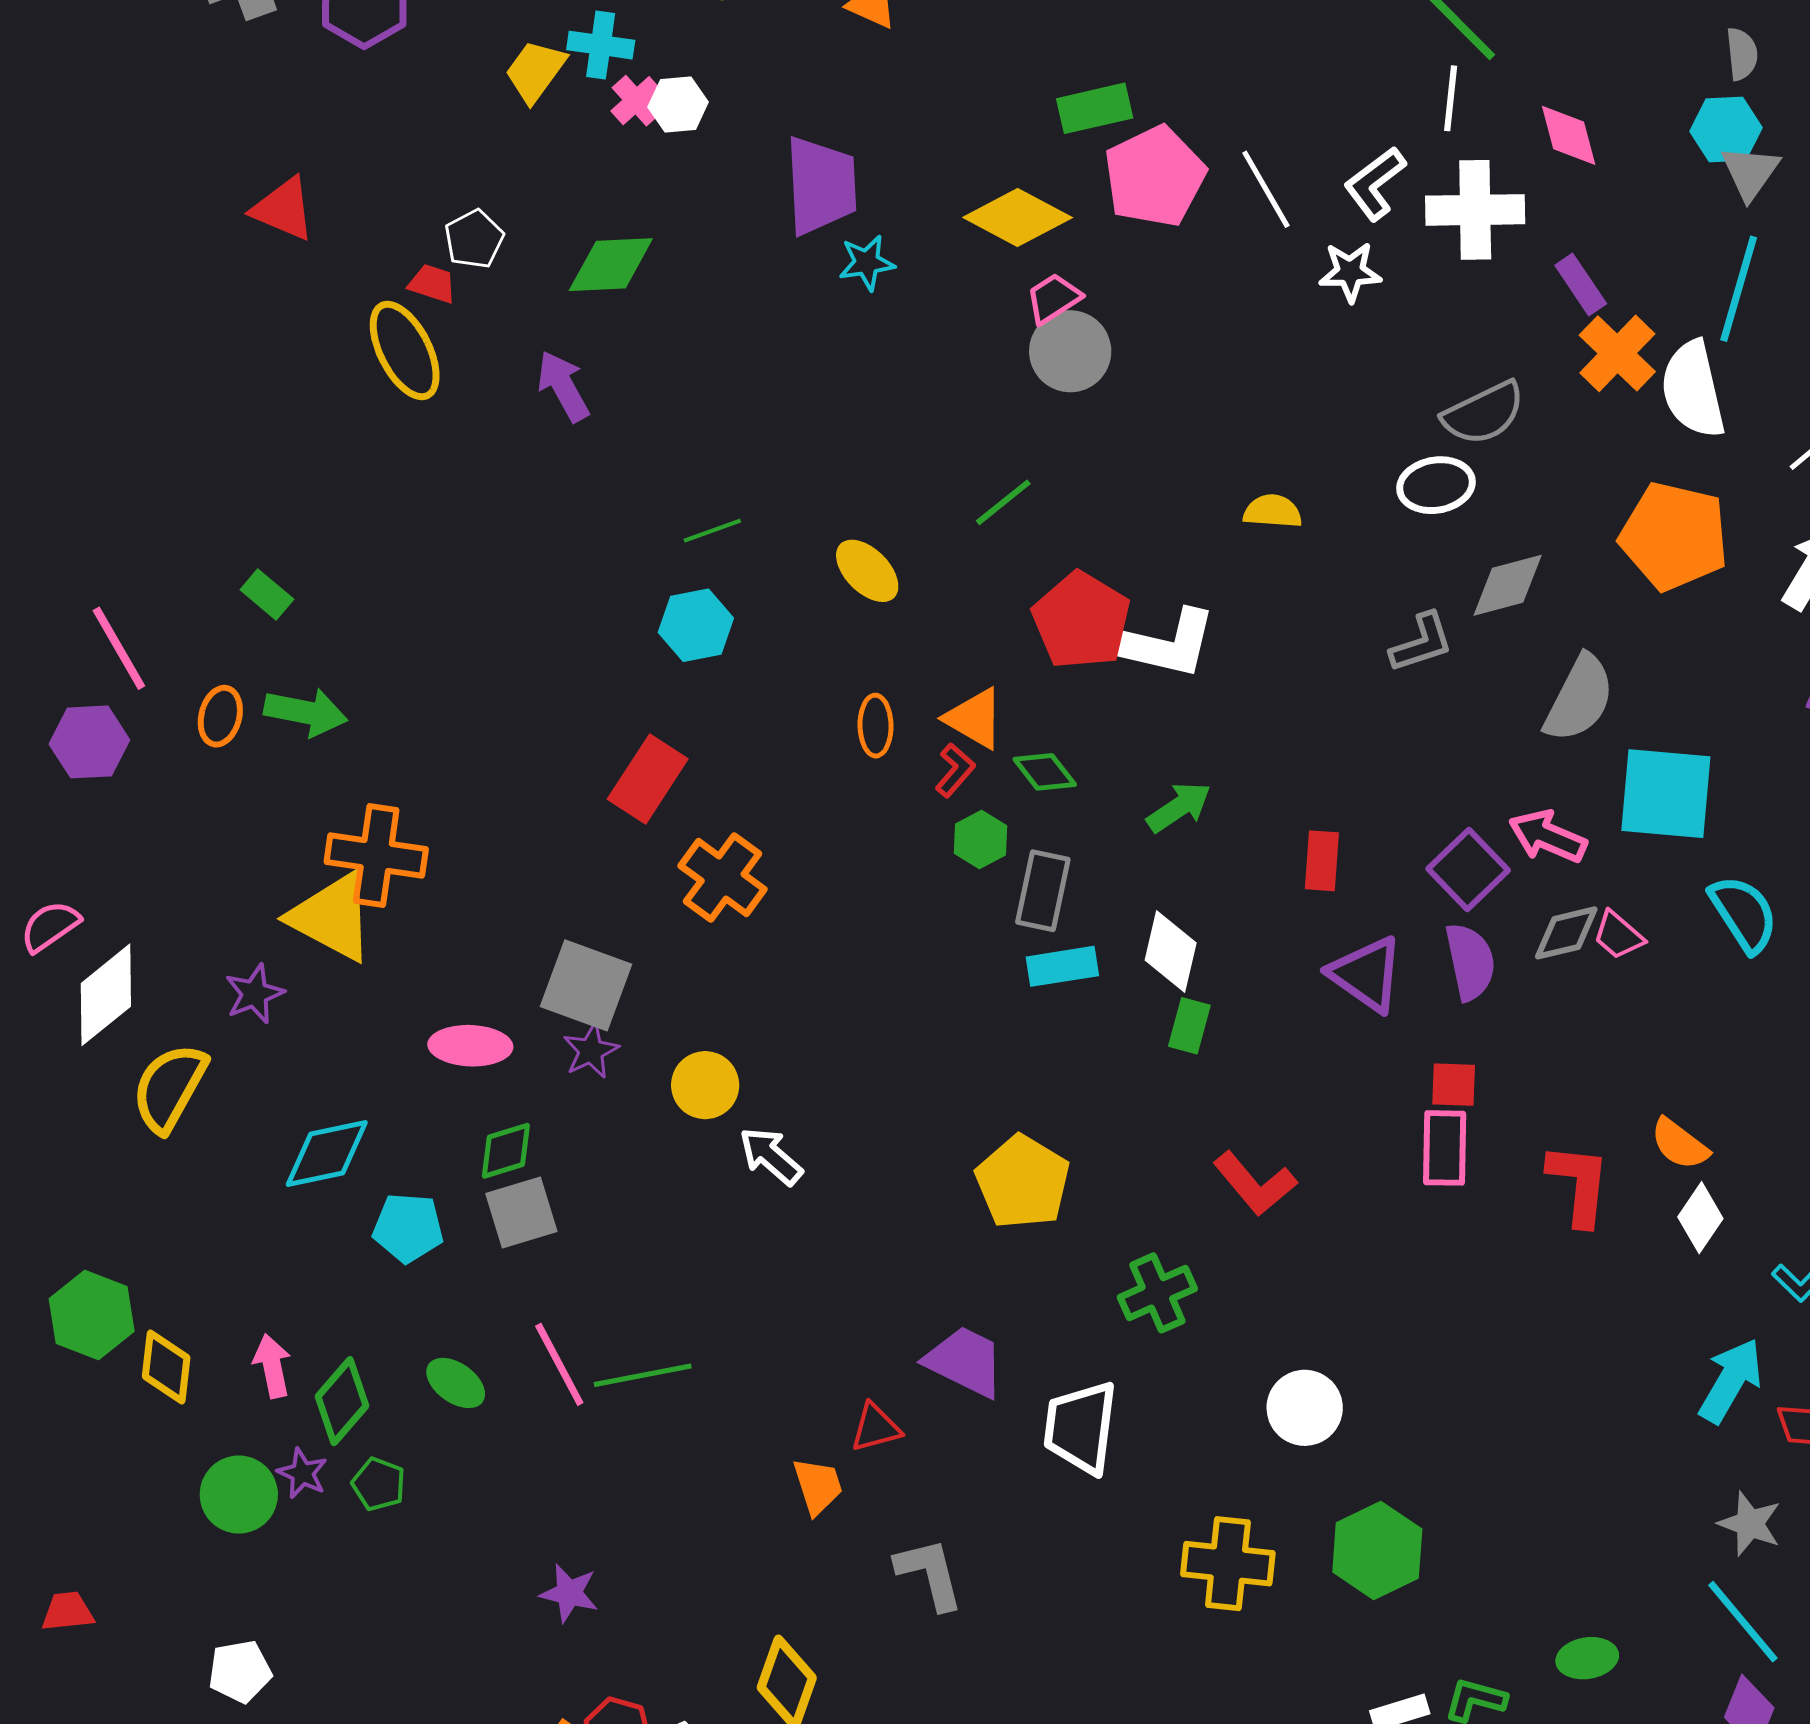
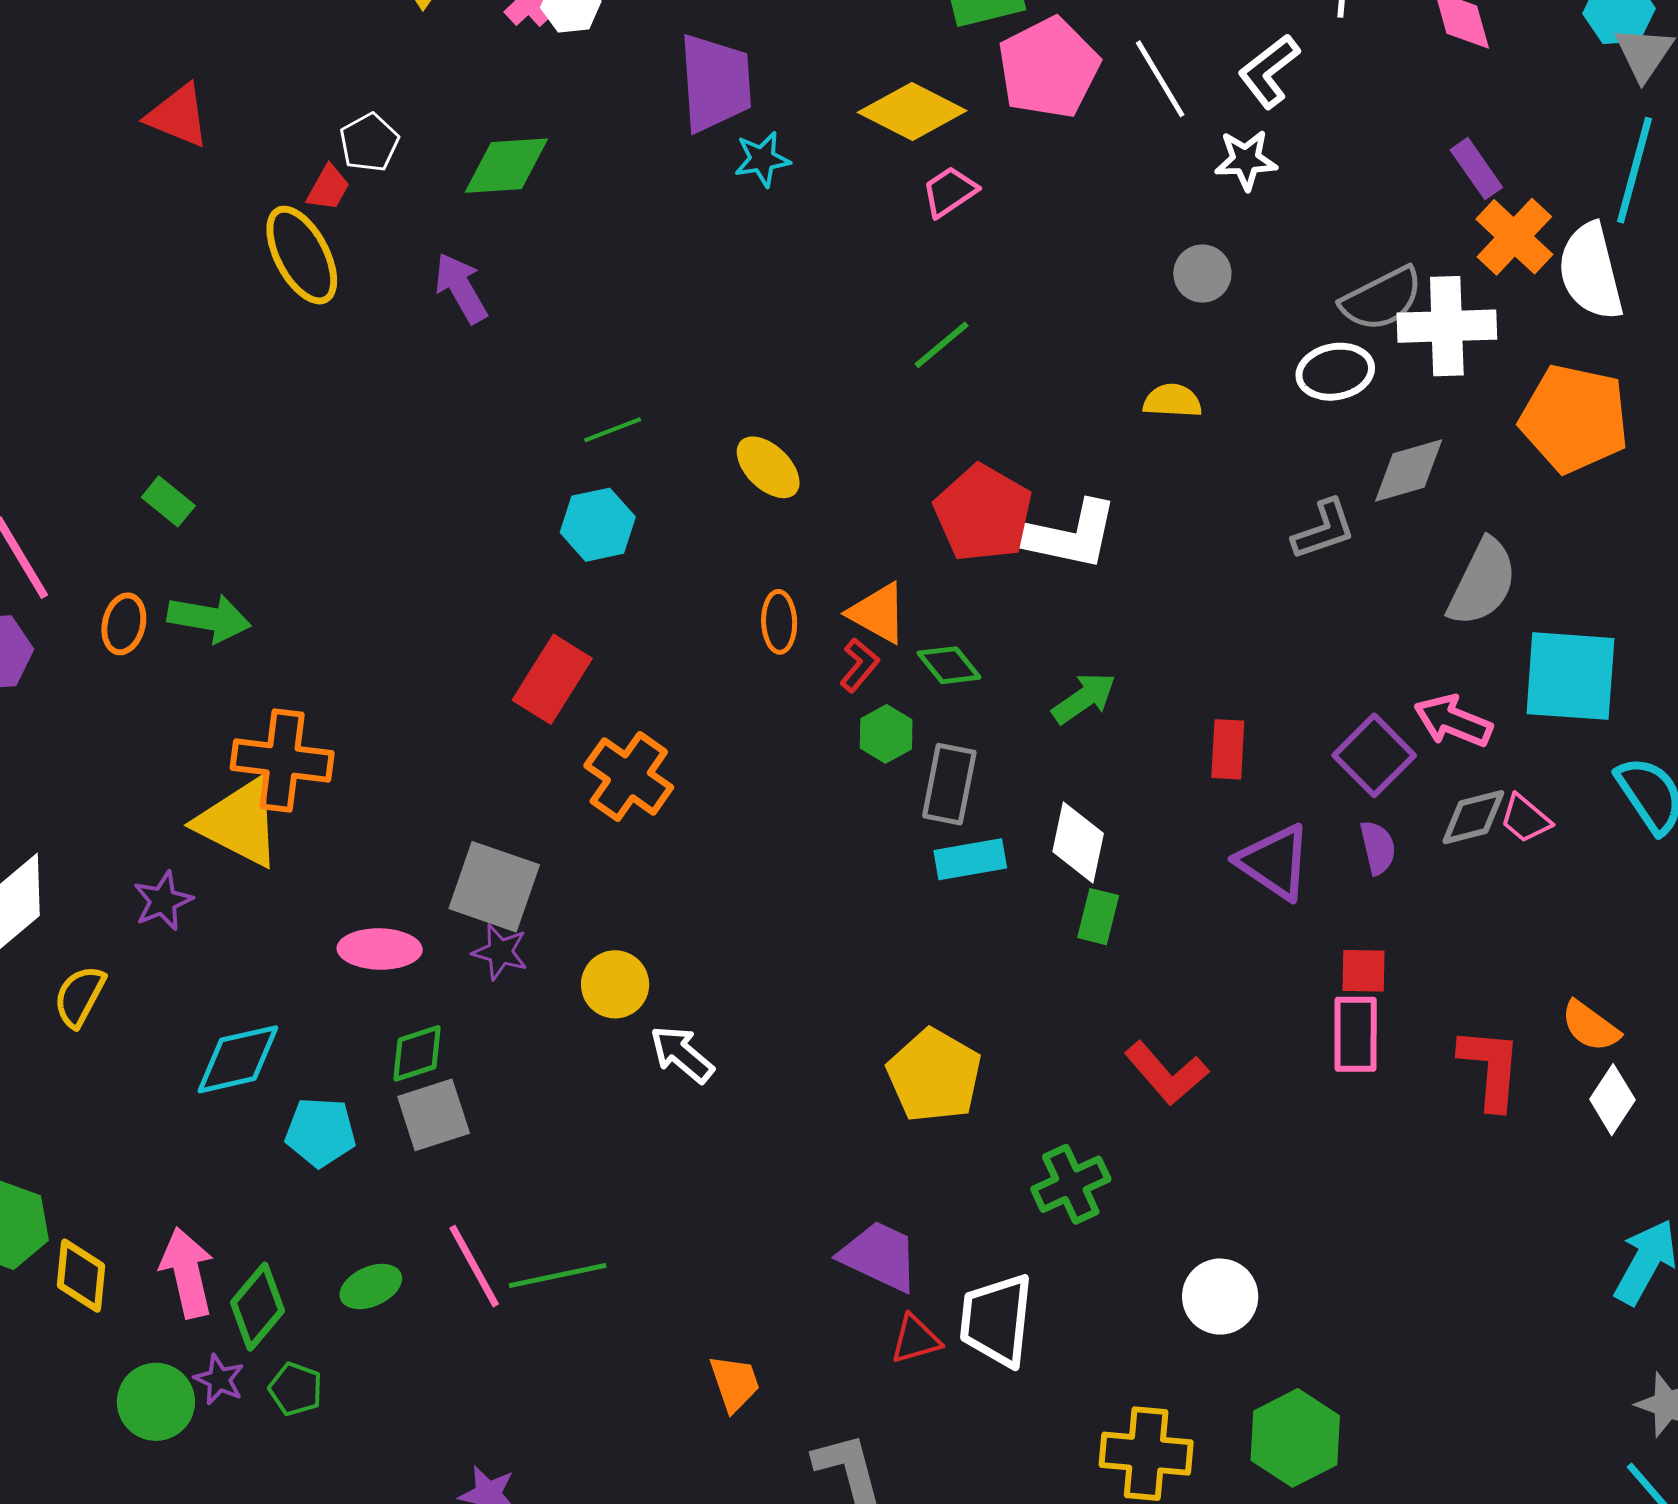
white cross: (1475, 210) -> (1447, 326), moved
red trapezoid: (432, 284) -> (328, 188), turned 102
gray circle: (1070, 351) -> (1202, 274), moved, size x0.7
green line: (1003, 502) -> (942, 345), moved
purple semicircle: (1470, 962) -> (1378, 848), size x0.7
purple star: (591, 1051) -> (500, 952), turned -30
yellow semicircle: (169, 1088) -> (79, 996), size x0.7
pink arrow: (272, 1366) -> (187, 1273), size x1.4
green ellipse: (456, 1383) -> (371, 1286), turned -58
red triangle: (876, 1428) -> (915, 1339), moved

